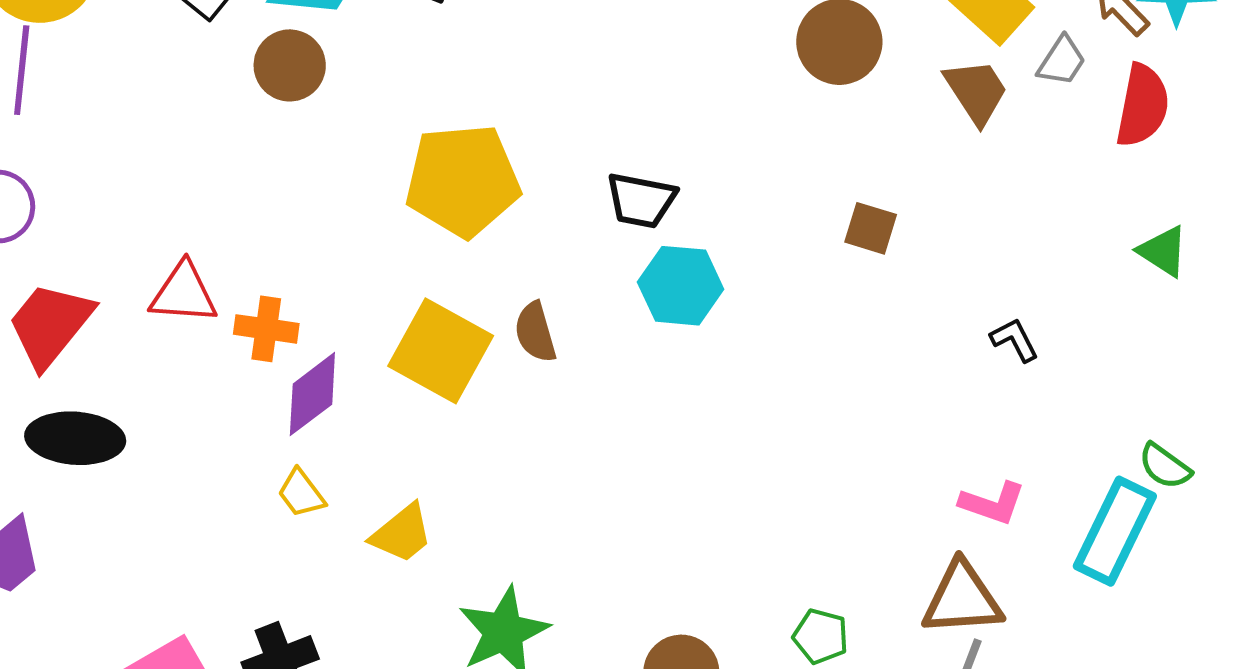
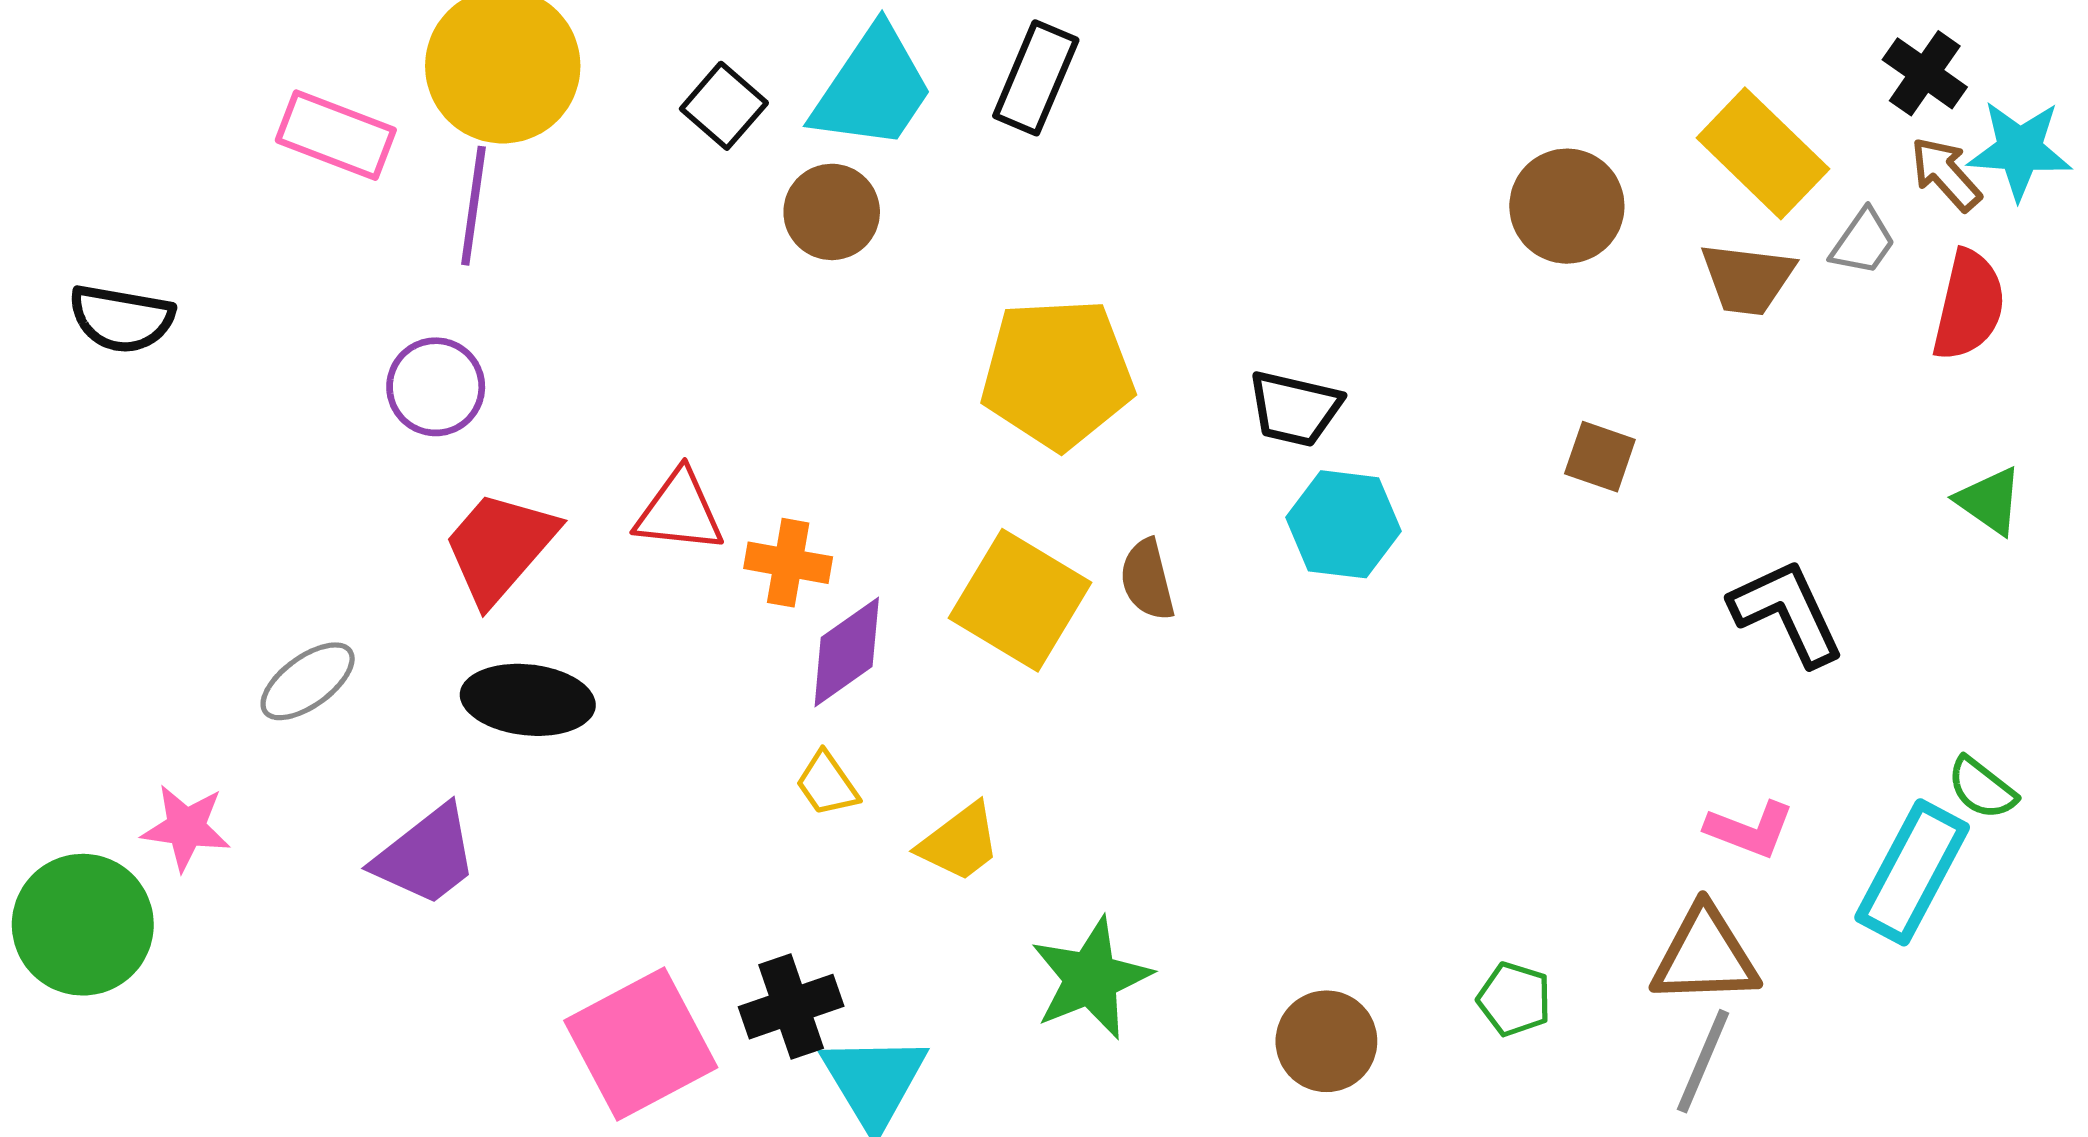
brown trapezoid: (976, 91) -> (1747, 279), turned 128
black L-shape: (1015, 340) -> (1787, 612), size x1.8

